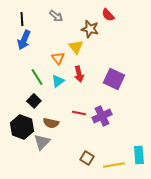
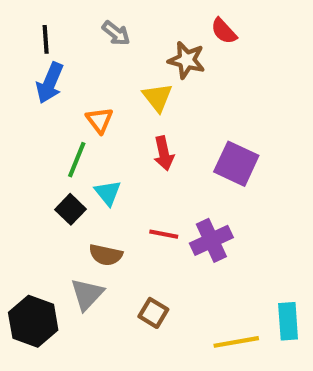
orange triangle: (58, 58) -> (99, 120), moved
green line: (37, 77) -> (77, 160), turned 54
cyan triangle: (58, 81) -> (108, 193), moved, turned -32
black hexagon: (22, 127) -> (33, 321), moved
brown square: (87, 158) -> (153, 313), moved

